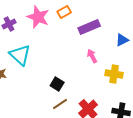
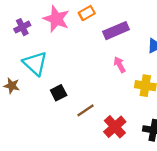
black square: (57, 84) -> (59, 93), moved, turned 32
brown line: (60, 104) -> (86, 110), moved

